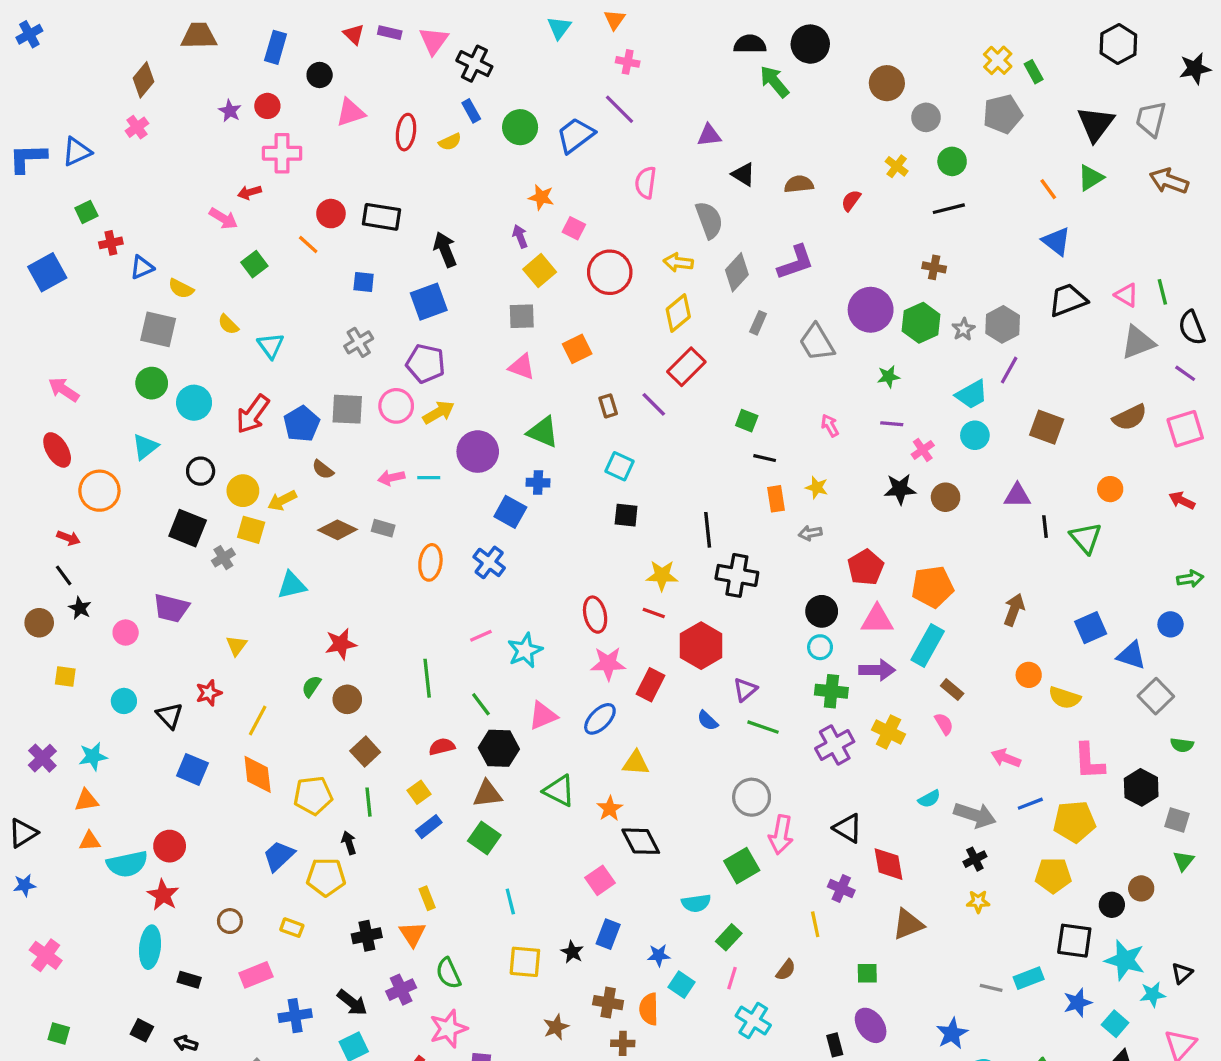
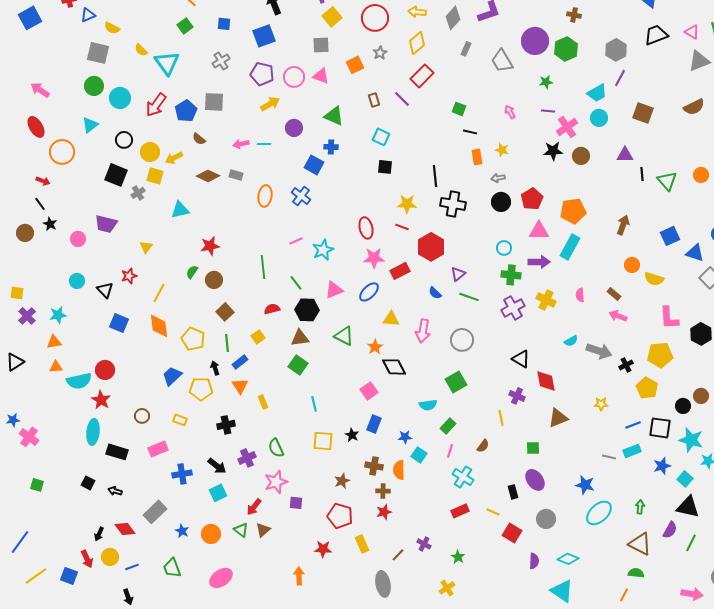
green square: (254, 264) -> (185, 26), moved
gray star: (963, 329) -> (380, 53), moved
cyan triangle: (271, 346) -> (167, 63), size x1.5
pink circle: (396, 406) -> (294, 77), moved
pink cross: (923, 450) -> (567, 127), size x1.5
purple circle: (478, 452) -> (294, 128), size x0.7
orange circle: (1110, 489) -> (701, 175), moved
black circle: (822, 611) -> (501, 202), moved
yellow square: (65, 677) -> (17, 293), moved
red rectangle: (650, 685) -> (400, 271), turned 36
brown rectangle: (952, 690) -> (614, 294), moved
pink semicircle: (944, 724) -> (580, 295), turned -152
yellow pentagon: (313, 796) -> (193, 339), turned 30
blue line: (1030, 804) -> (633, 425), moved
blue rectangle: (429, 827) -> (240, 362), moved
pink arrow: (781, 835) -> (423, 331), moved
black cross: (975, 859) -> (626, 365), moved
yellow pentagon: (1053, 875) -> (647, 388), turned 30
blue star: (24, 885) -> (13, 420), moved
orange triangle: (412, 934) -> (240, 386), moved
black rectangle: (189, 980) -> (117, 452), size x1.5
blue star: (952, 1034) -> (585, 485), turned -30

